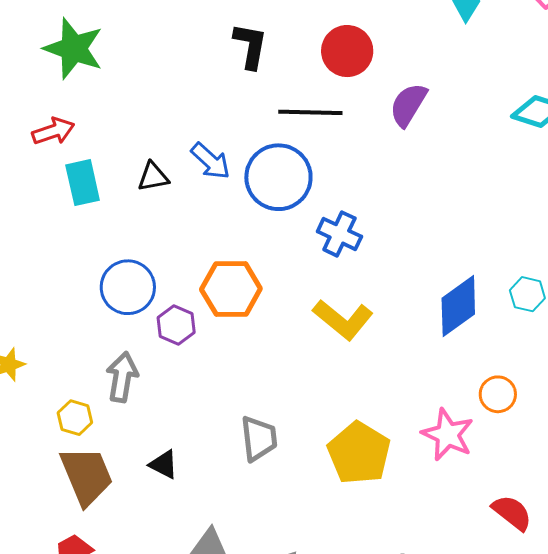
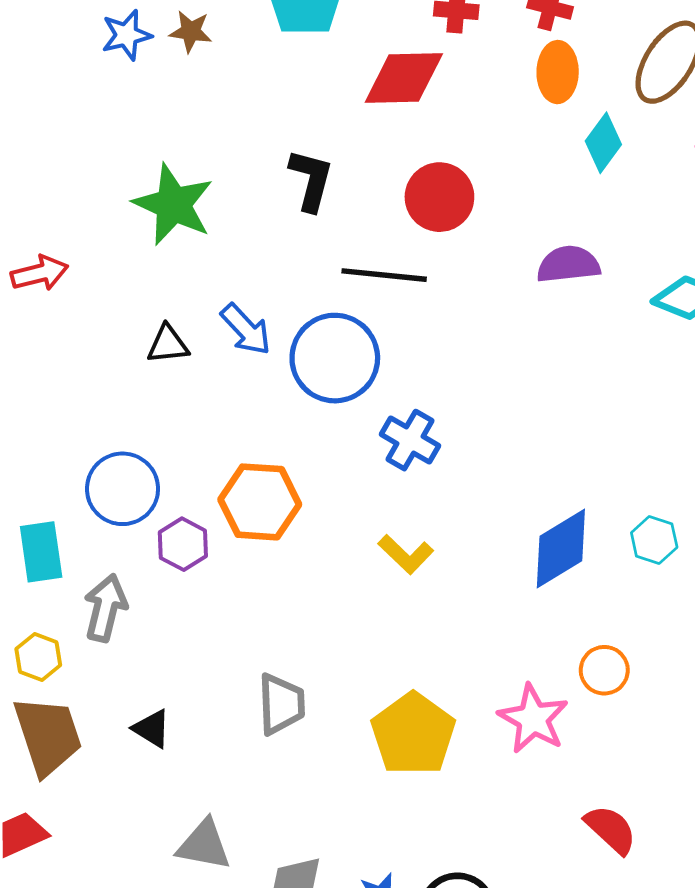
green star: (74, 48) -> (173, 205), moved
purple semicircle: (408, 105) -> (568, 264), moved, turned 48
cyan rectangle: (83, 183) -> (41, 552), moved
yellow L-shape: (343, 319) -> (406, 554), size x0.7

